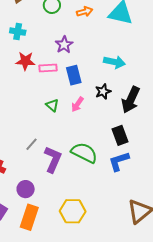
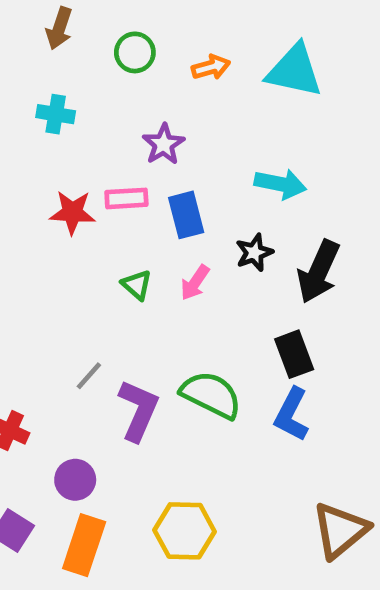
red star: (25, 61) -> (72, 212), moved
blue L-shape: (119, 161) -> (292, 414), turned -45

